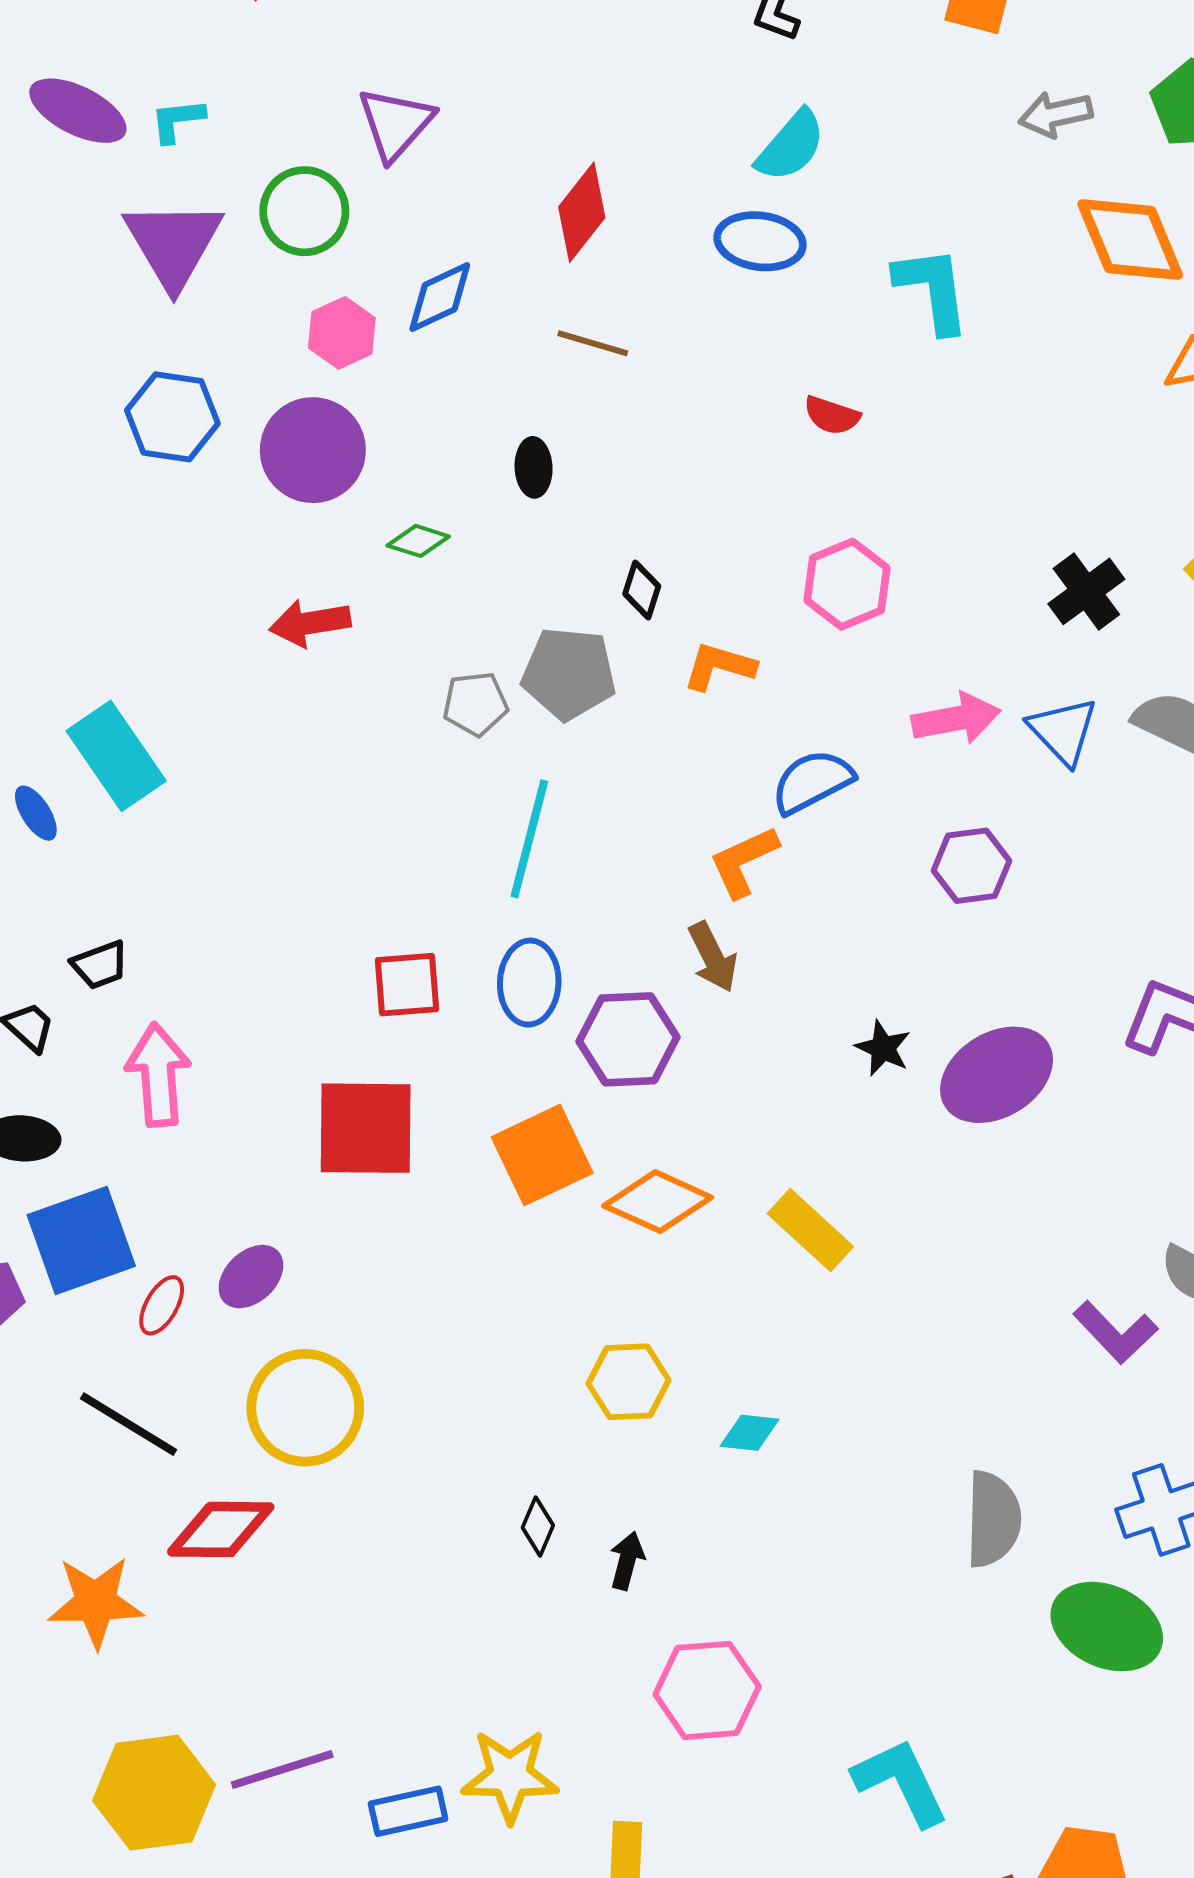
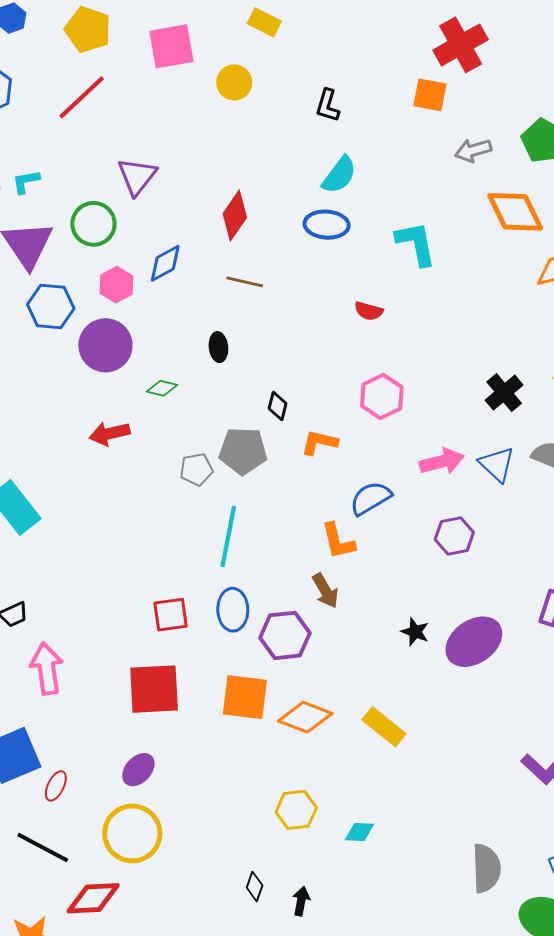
blue hexagon: (172, 417) -> (51, 306), moved
orange L-shape: (744, 862) -> (338, 541), turned -75
orange square: (542, 1155) -> (245, 697), turned 36
purple ellipse: (251, 1277) -> (138, 770), moved

